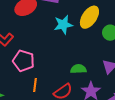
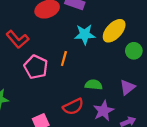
orange line: (35, 85) -> (64, 59), moved

